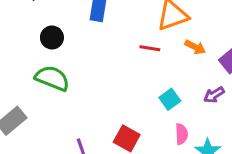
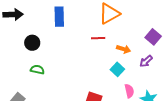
orange arrow: (195, 47) -> (124, 49), moved
green semicircle: (52, 78) -> (37, 70), size x0.6

